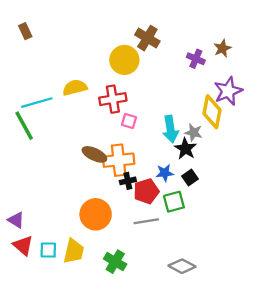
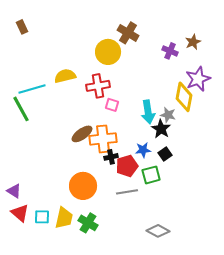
brown ellipse: (94, 154) -> (82, 134), turned -60
green cross: (115, 262) -> (88, 223), moved

